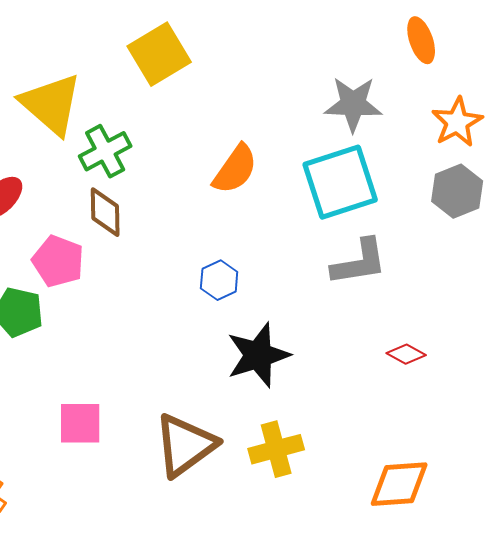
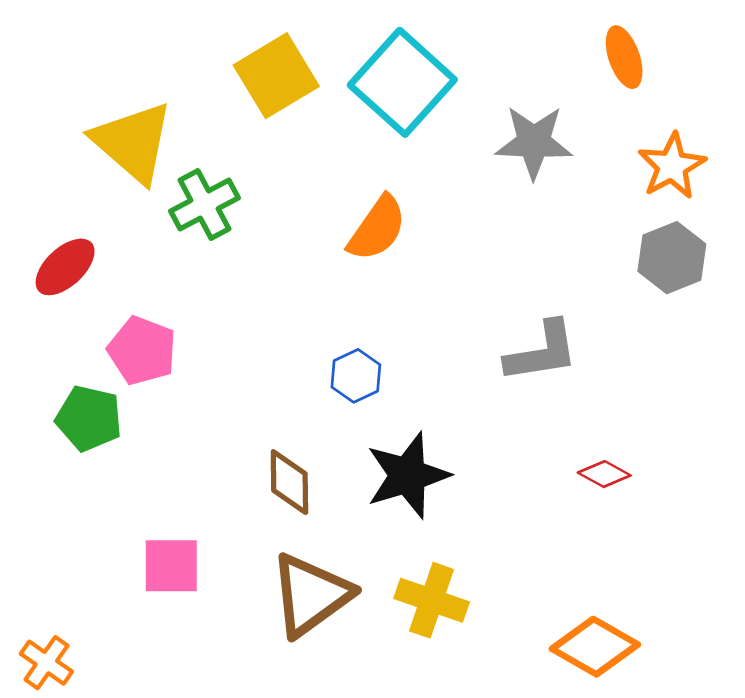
cyan square: (340, 182) -> (402, 82), moved, turned -30
brown diamond: (105, 212) -> (289, 482), moved
yellow cross: (276, 449) -> (432, 600), turned 34
orange diamond: (399, 484) -> (595, 647), turned 34

